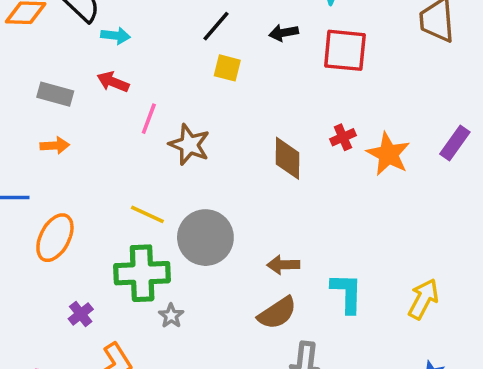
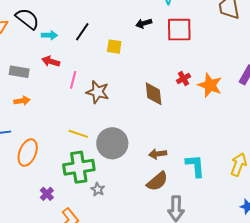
black line: (216, 26) -> (82, 32), moved

